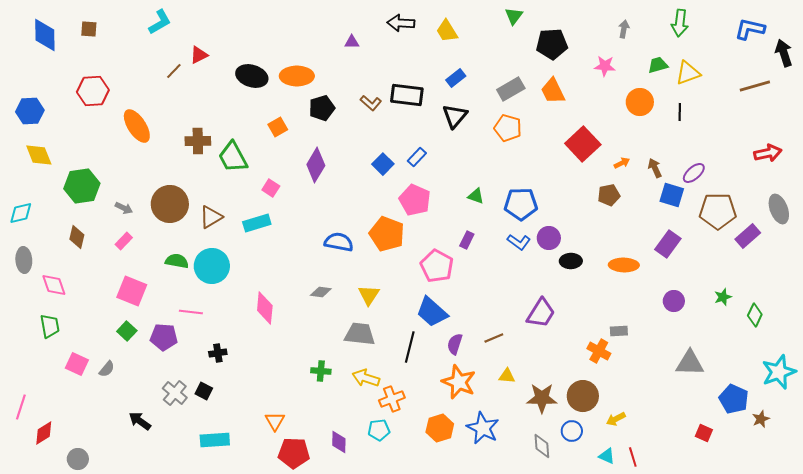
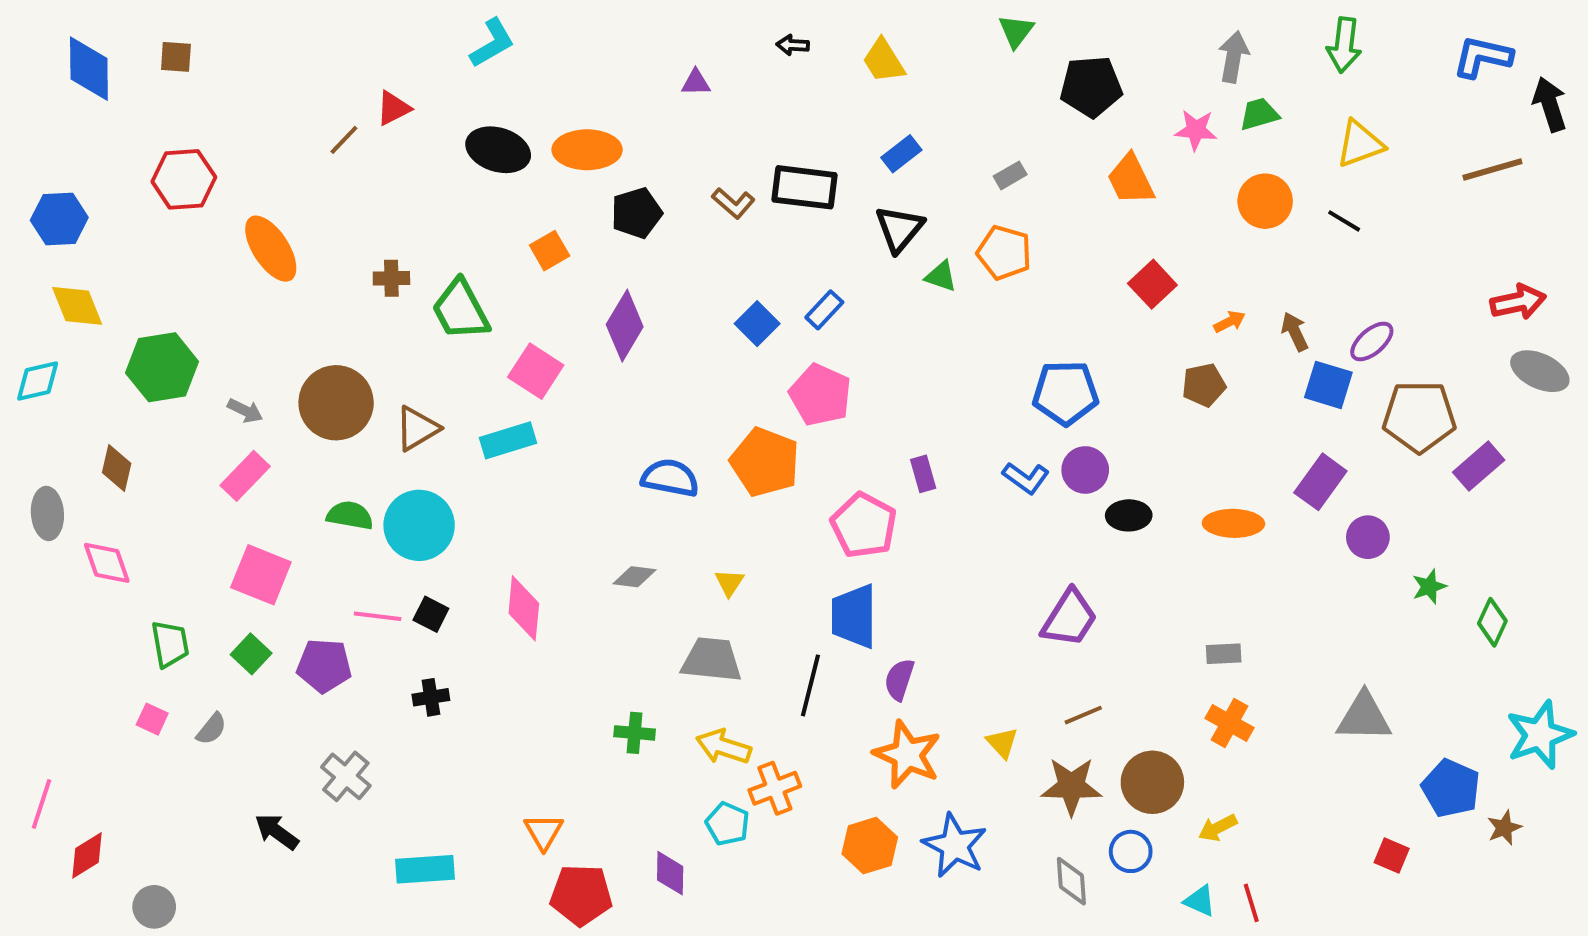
cyan L-shape: (160, 22) -> (492, 43), moved
black arrow: (401, 23) -> (793, 45), size x0.6
gray arrow: (624, 29) -> (1233, 57), size x1.4
green trapezoid: (658, 65) -> (1259, 114), moved
gray rectangle: (511, 89) -> (1010, 175), size x0.6
orange trapezoid: (553, 91) -> (1131, 179), moved
black line: (680, 112) -> (1344, 221), turned -60
brown cross: (198, 141) -> (391, 278), size x0.7
red square: (583, 144) -> (1152, 284), size x0.7
pink square: (271, 188) -> (536, 371), size x1.5
green triangle: (476, 196) -> (941, 276), moved
blue pentagon: (521, 204) -> (1065, 393), moved
gray ellipse: (779, 209) -> (1540, 371), moved, turned -44
cyan diamond: (21, 213) -> (38, 381), moved
brown diamond: (77, 237) -> (117, 468), moved
purple rectangle: (467, 240) -> (923, 474), turned -42
pink rectangle: (124, 241) -> (245, 476), size x1.4
yellow triangle: (369, 295) -> (729, 583), size x0.7
purple circle: (674, 301) -> (1368, 537), moved
blue trapezoid: (432, 312) -> (854, 616), turned 48
green trapezoid: (50, 326) -> (170, 644), moved
brown line: (494, 338) -> (1083, 715), moved
orange cross: (599, 351) -> (1230, 723), moved
pink square: (77, 364) -> (152, 719), size x0.7
yellow triangle: (507, 376) -> (1002, 743), turned 42
black square: (204, 391) -> (431, 614), moved
cyan pentagon: (379, 430) -> (727, 824), moved, turned 30

